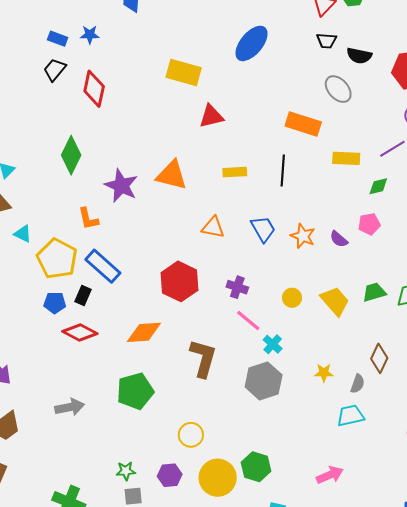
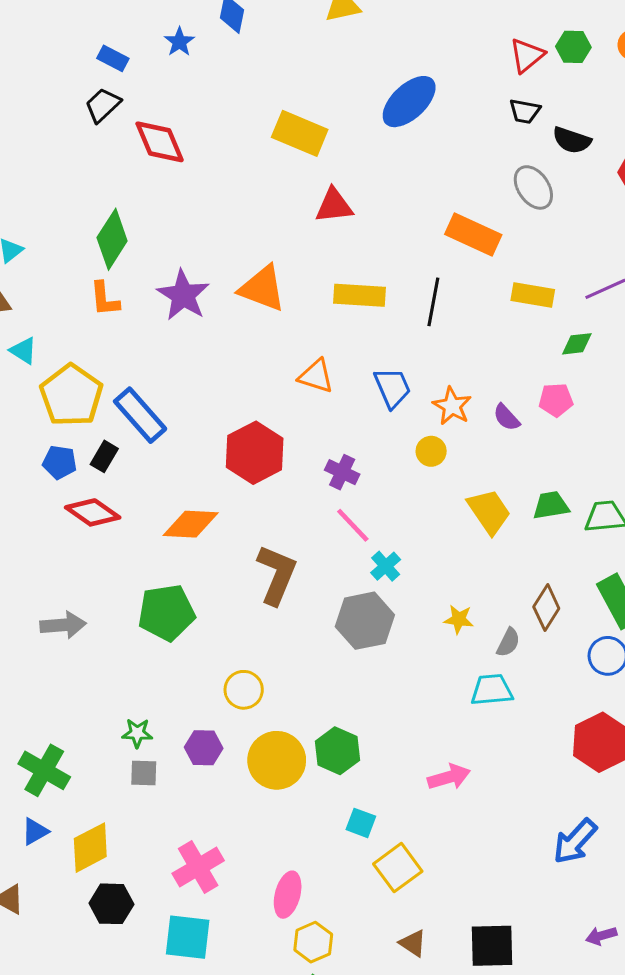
blue star: (90, 35) -> (179, 42), moved, turned 30
red diamond: (94, 89) -> (160, 142), turned -42
yellow rectangle: (235, 172) -> (359, 295), size x1.4
orange L-shape: (88, 219) -> (105, 299), moved
yellow circle: (292, 298) -> (431, 451), moved

